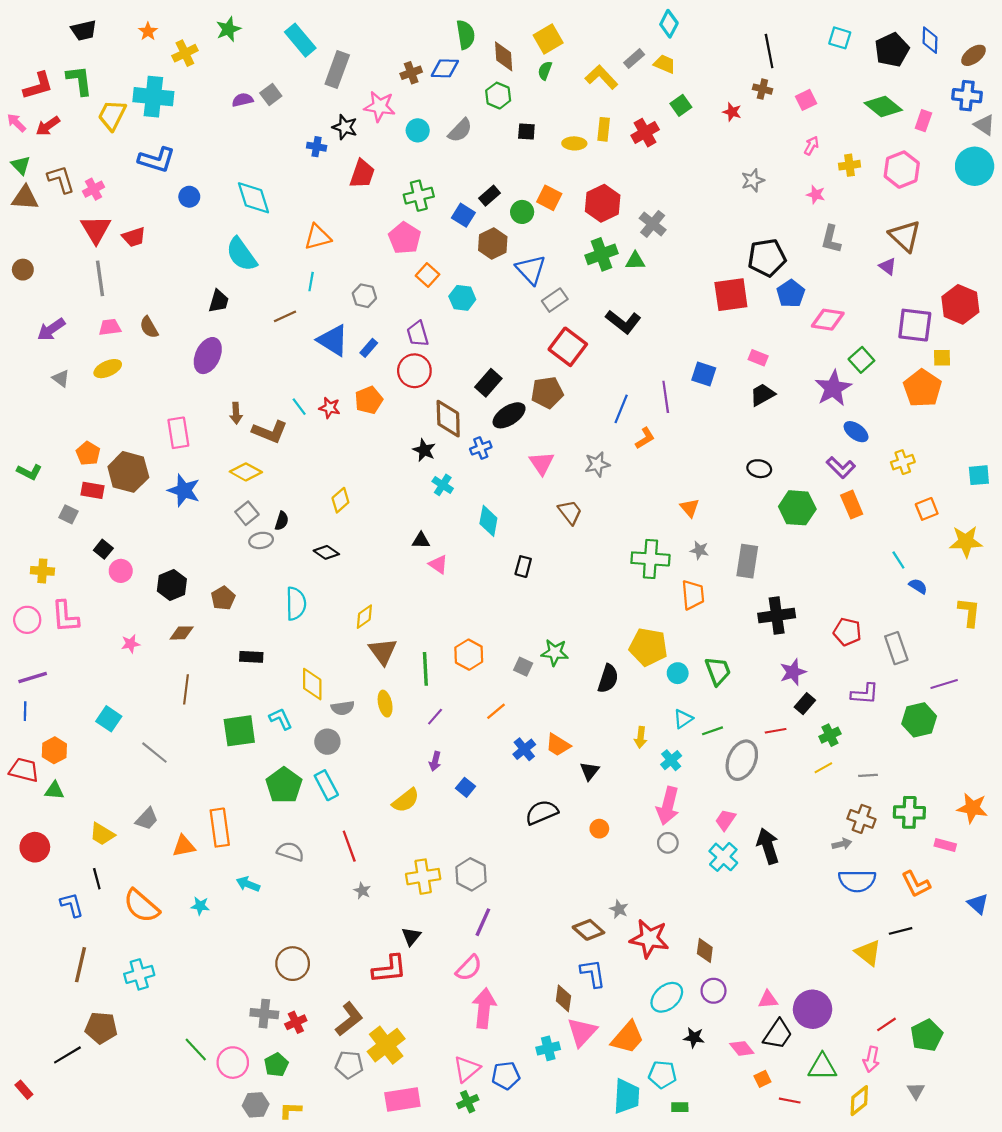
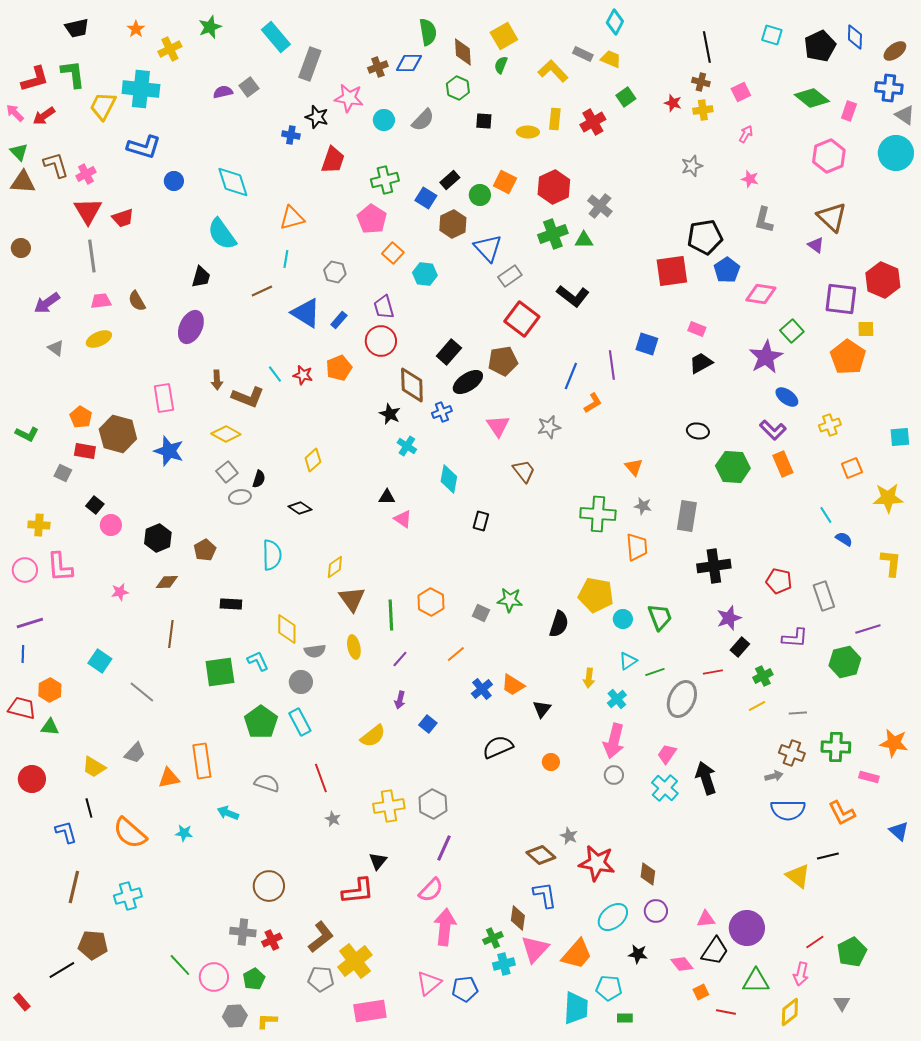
gray rectangle: (634, 59) -> (583, 54), turned 66
yellow cross: (849, 165) -> (703, 110), moved
green cross: (468, 1102) -> (493, 938), moved

